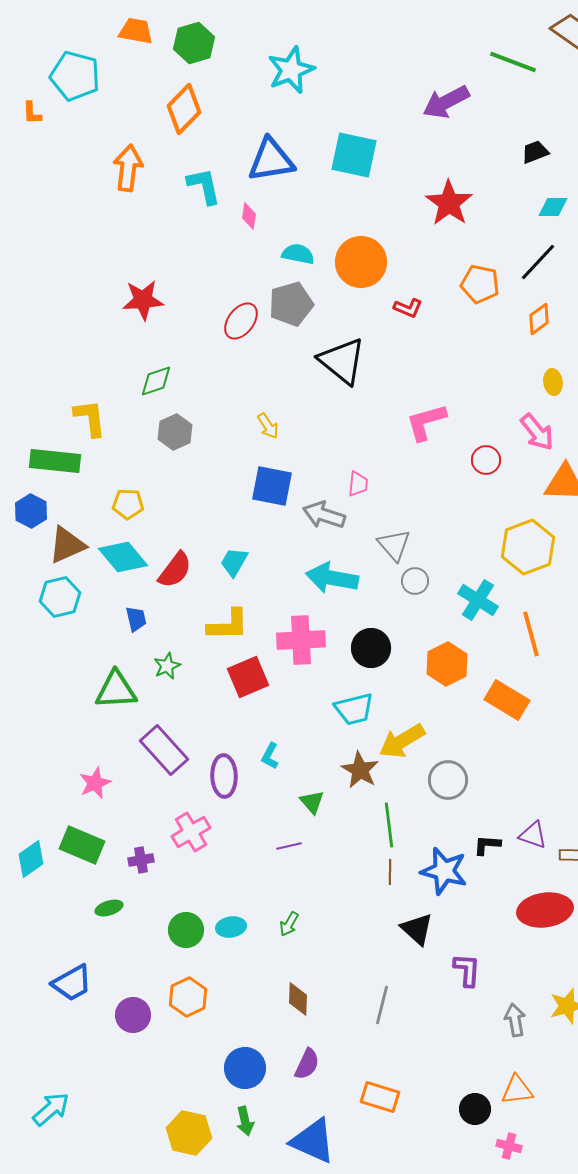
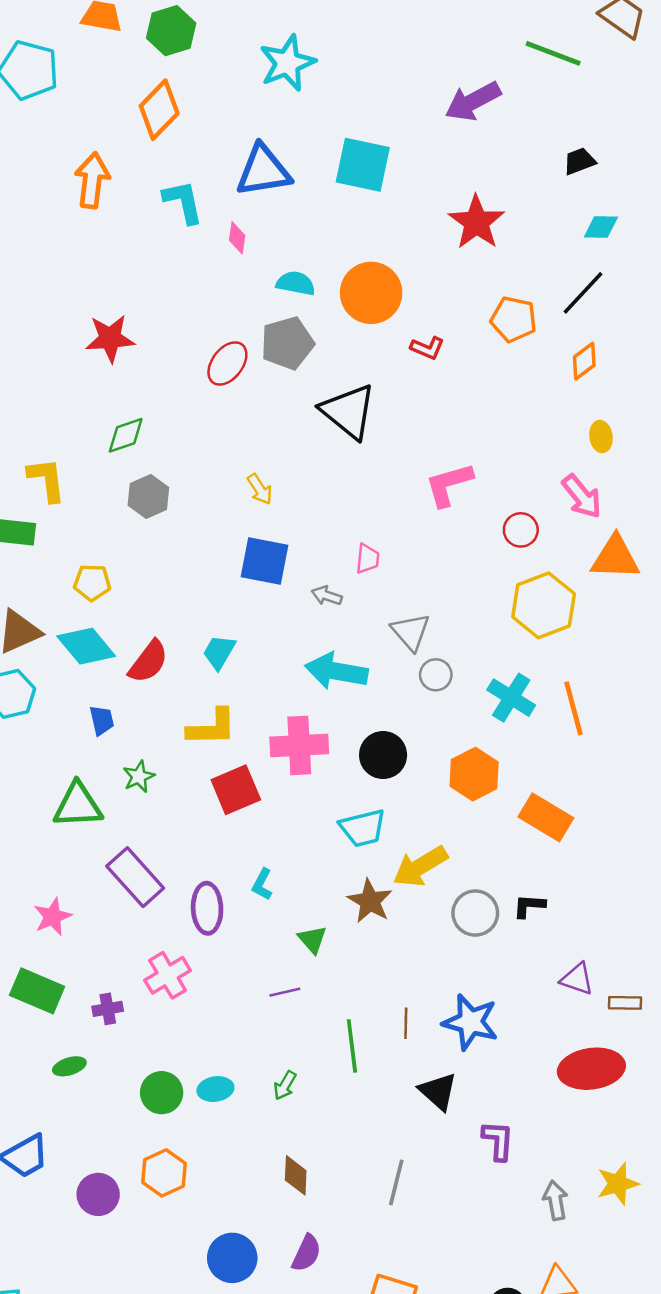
gray arrow: (324, 515) -> (327, 596), size x0.6
yellow hexagon: (528, 547) -> (544, 605), moved
orange line: (531, 634) -> (573, 708), moved
green line: (389, 825) -> (352, 1046), moved
black L-shape: (487, 845) -> (529, 906), moved

